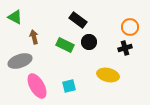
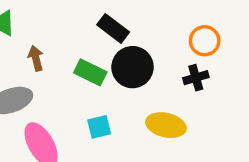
black circle: (89, 42) -> (133, 67), size x1.5
cyan square: (69, 86) -> (99, 127), moved

